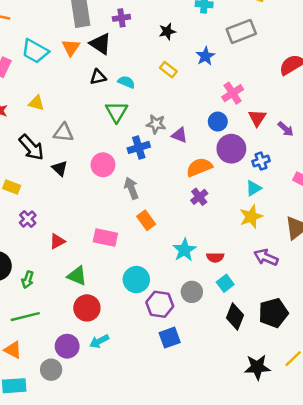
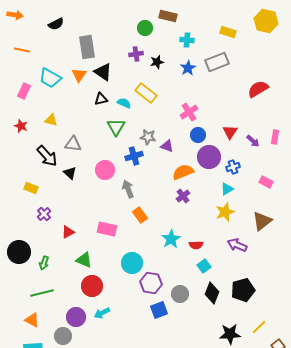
purple cross: (121, 18) -> (136, 54), moved
blue star: (205, 56) -> (188, 68), moved
yellow rectangle: (168, 70) -> (146, 93), moved, size x1.5
pink cross: (233, 93) -> (189, 112), moved
gray circle: (192, 292) -> (180, 294), moved

